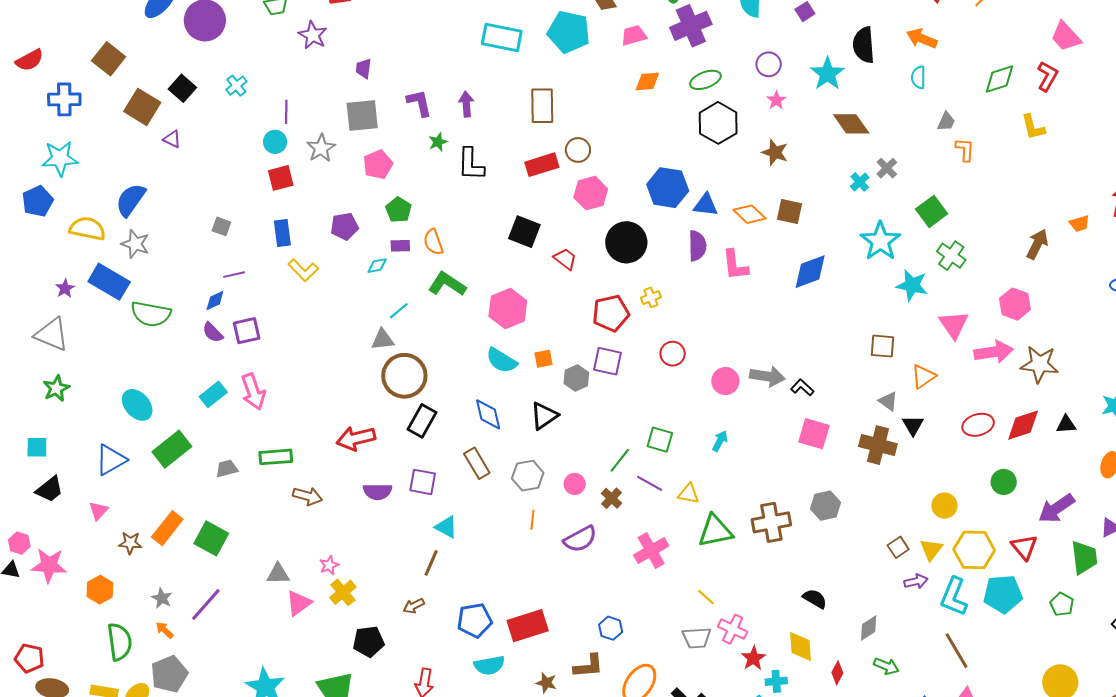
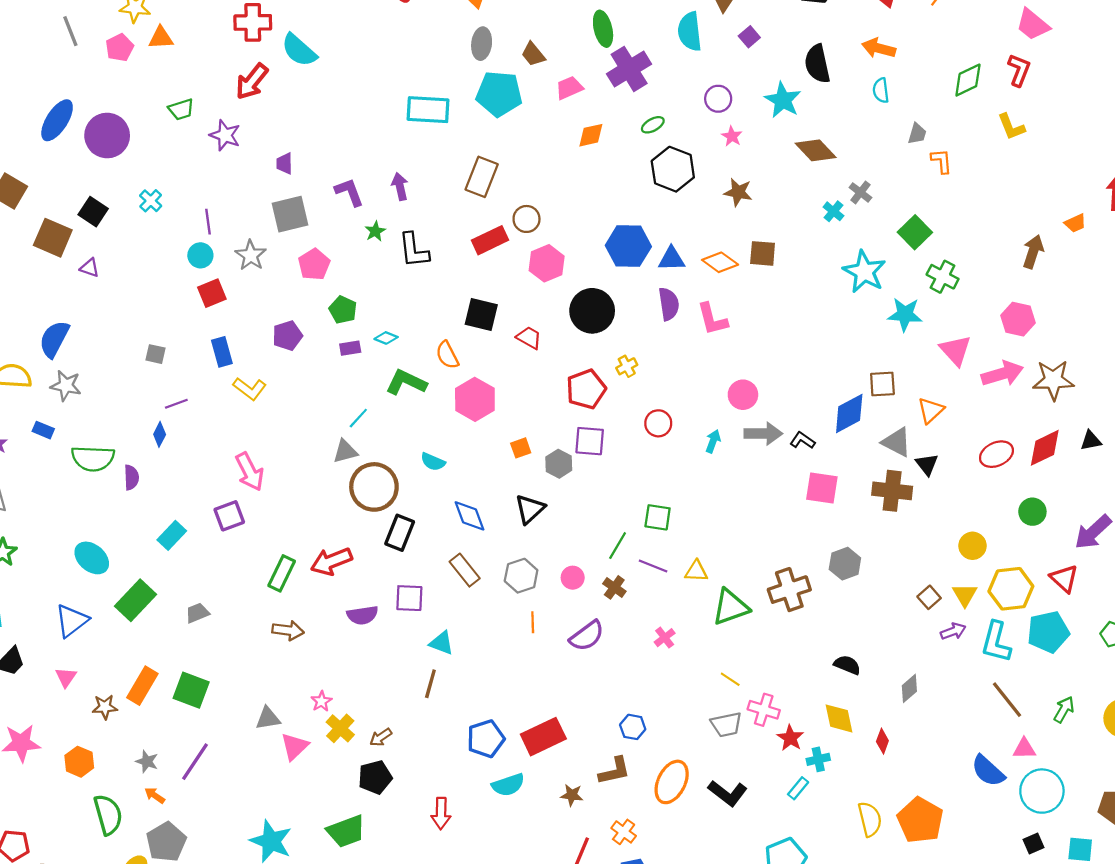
green ellipse: (705, 80) -> (653, 125), size x0.7
brown rectangle: (542, 106) -> (482, 177), turned 30
orange semicircle: (433, 242) -> (447, 355), moved
cyan diamond: (377, 266) -> (386, 338), moved, turned 40
blue diamond: (810, 272) -> (849, 413), moved
blue rectangle: (109, 282) -> (43, 430), size x0.5
blue diamond: (215, 300) -> (160, 434), turned -30
purple square: (247, 331) -> (229, 516), moved
purple semicircle: (213, 332) -> (131, 477), moved, turned -130
cyan semicircle: (501, 360) -> (433, 462), moved, size x0.7
pink circle: (725, 381) -> (743, 395), moved
pink arrow: (253, 392) -> (250, 472), moved
gray triangle: (888, 401) -> (897, 442), size x1.4
cyan arrow: (720, 441) -> (713, 441), moved
green rectangle: (276, 457) -> (282, 573), moved, turned -52
pink cross: (651, 551) -> (665, 638), size x0.6
brown arrow: (414, 606) -> (381, 737), moved
green arrow: (886, 666) -> (1064, 710), moved, turned -75

